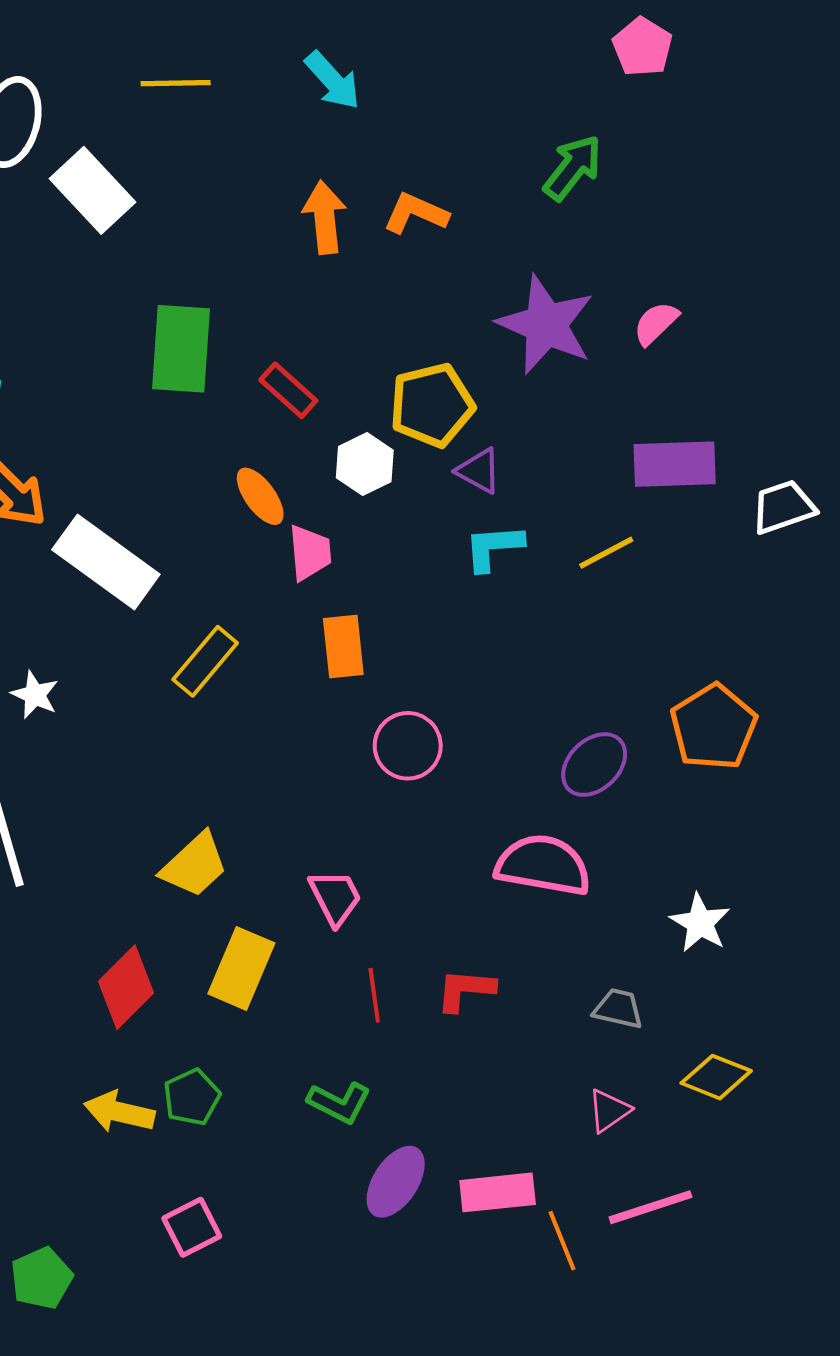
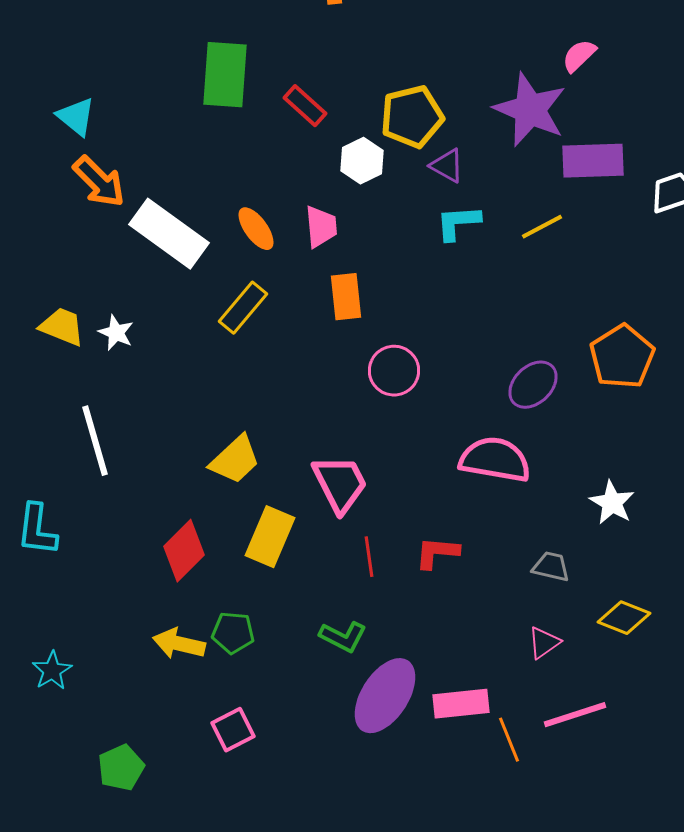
purple star: (546, 325) -> (530, 110), moved
orange ellipse: (260, 496) -> (256, 229), moved
pink trapezoid: (335, 897) -> (340, 484), size x1.4
green pentagon: (192, 1097) -> (233, 633), turned 30
purple ellipse: (396, 1182) -> (385, 696), size x1.4

